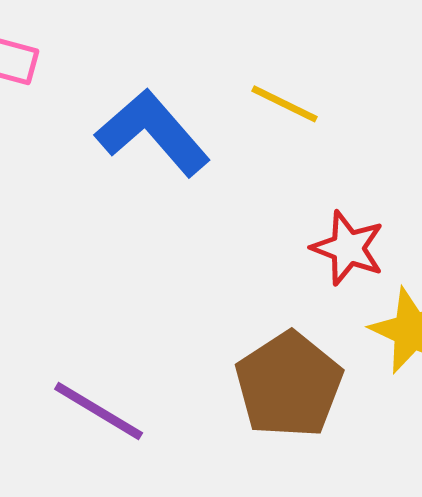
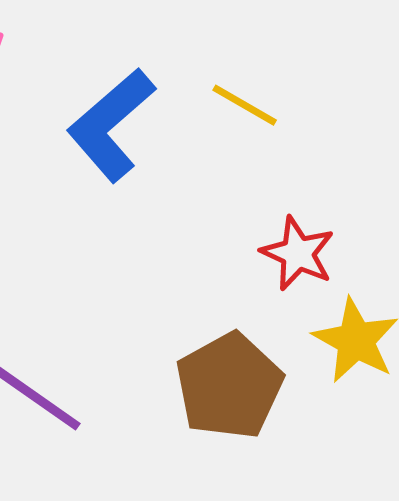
blue L-shape: (153, 133) -> (111, 125), turned -94

